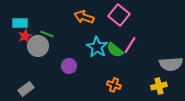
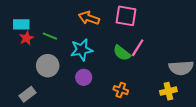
pink square: (119, 15) -> (126, 16), turned -30
gray circle: (38, 46) -> (48, 66), moved
cyan star: (97, 47) -> (82, 50), moved, turned 30
purple circle: (69, 66) -> (84, 77), moved

